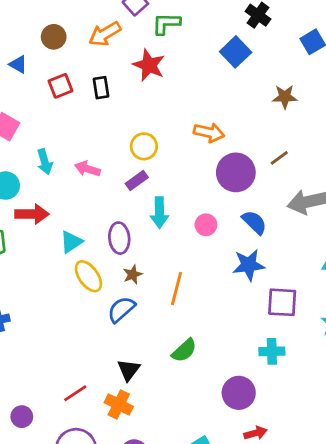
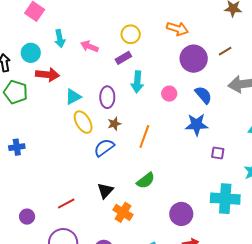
purple square: (282, 302) -> (218, 153), size x0.6
cyan cross: (272, 351) -> (225, 199), moved, size x1.6
orange cross: (119, 405) -> (123, 212), moved

